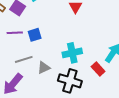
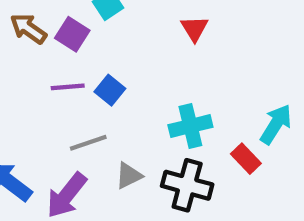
blue square: (35, 35) -> (110, 90), turned -32
gray triangle: (44, 68) -> (129, 176), moved

